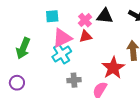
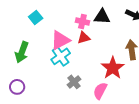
cyan square: (52, 16) -> (36, 17), moved, turned -32
pink cross: (85, 20) -> (82, 21), turned -32
gray cross: (74, 80) -> (74, 82), turned -32

